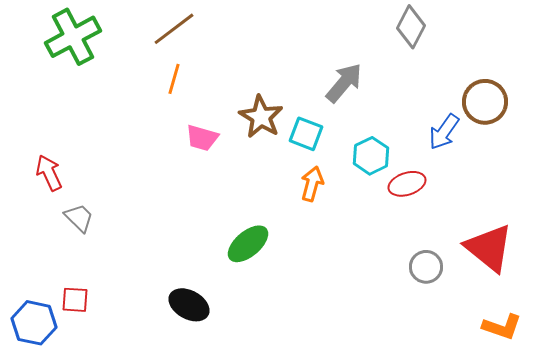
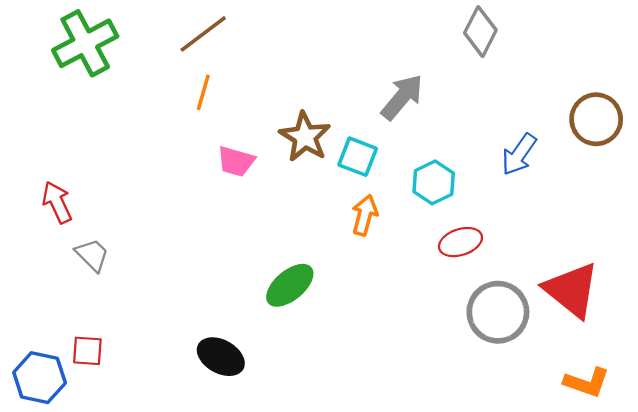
brown circle: (485, 102) -> (596, 119), moved
red ellipse: (407, 184) -> (460, 242), moved
gray circle: (426, 267) -> (498, 312), size x1.6

